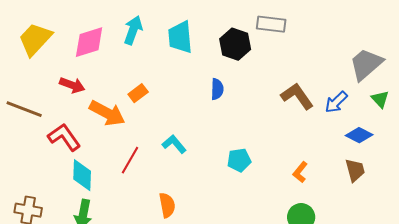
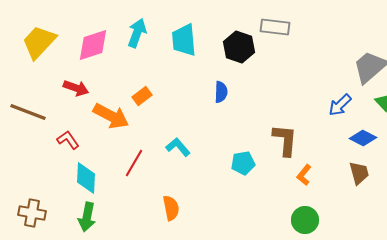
brown L-shape: (297, 96) -> (285, 140), moved, turned 40
red L-shape: (64, 137) -> (68, 140), size x0.7

